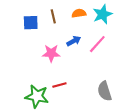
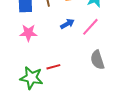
pink star: (51, 53) -> (28, 33), moved
gray semicircle: (105, 91) -> (97, 60), moved

